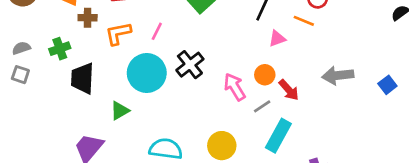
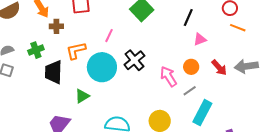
orange line: (304, 21) -> (238, 28), moved
orange L-shape: (118, 33) -> (76, 51), moved
red arrow: (289, 90) -> (219, 68), moved

